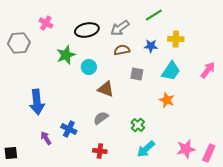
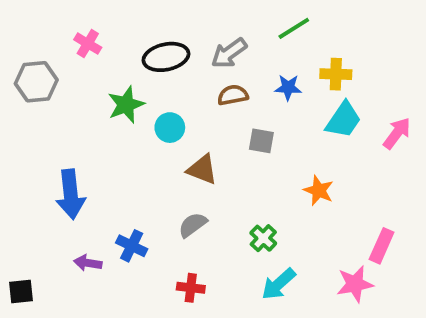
cyan trapezoid: (171, 71) -> (343, 120), moved
purple arrow: (46, 138) -> (88, 263), turned -48
pink rectangle: (209, 153) -> (382, 246), moved

